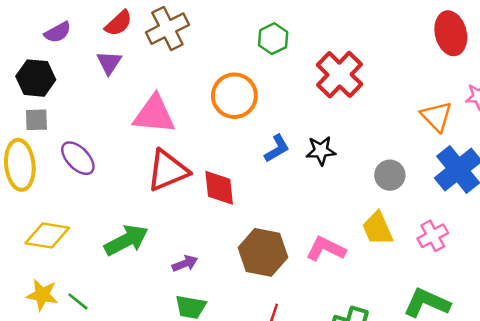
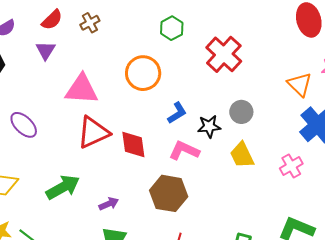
brown cross: (167, 29) -> (90, 23), size x0.6
black star: (321, 151) -> (209, 126), moved
gray circle: (390, 175) -> (241, 112), moved
yellow trapezoid: (378, 228) -> (242, 155), moved
pink cross: (433, 236) -> (291, 166), moved
pink L-shape: (326, 249) -> (184, 151), moved

